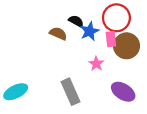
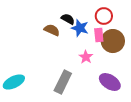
red circle: (116, 18) -> (104, 16), size x0.7
blue star: (90, 31) -> (80, 28), turned -30
gray rectangle: (71, 92) -> (63, 82), turned 50

